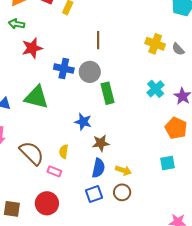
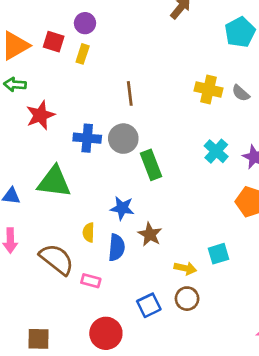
brown star: (101, 143) -> (150, 234), turned -30
yellow semicircle: (64, 152) -> (89, 232), moved
cyan square: (167, 163) -> (218, 254), moved
blue semicircle: (98, 168) -> (117, 248), moved
red circle: (47, 203) -> (106, 333), moved

